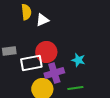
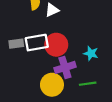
white rectangle: (31, 63) -> (37, 43), moved

